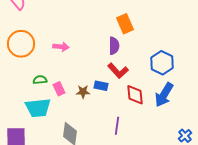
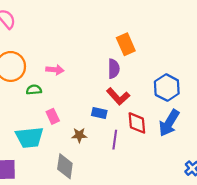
green semicircle: (40, 80) -> (34, 90), moved
brown star: (83, 92) -> (79, 135), moved
purple line: (117, 126) -> (115, 140), moved

